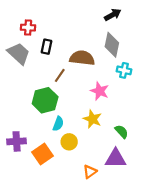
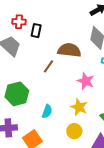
black rectangle: (47, 47) -> (36, 31), moved
green hexagon: (45, 100) -> (17, 94), moved
yellow circle: (69, 142) -> (74, 131), moved

